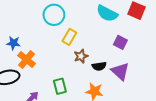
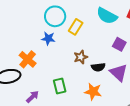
yellow rectangle: (69, 37) -> (76, 27), moved
blue star: (13, 43) -> (48, 38), moved

